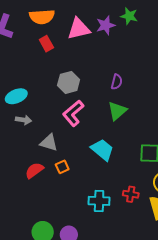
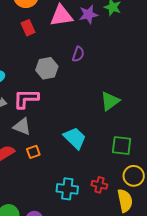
purple semicircle: (117, 82) -> (78, 54), moved
green triangle: (117, 111) -> (110, 101), moved
pink L-shape: (73, 113) -> (26, 99), moved, turned 36

